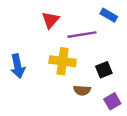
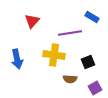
red triangle: (50, 20) -> (32, 21), moved

